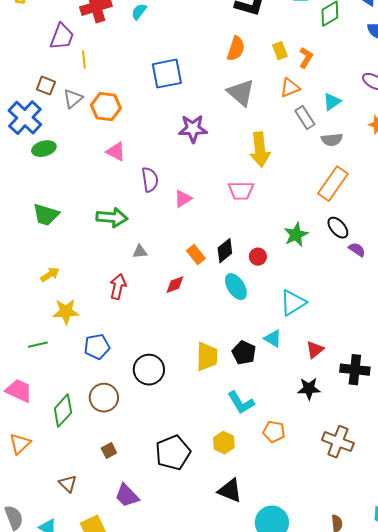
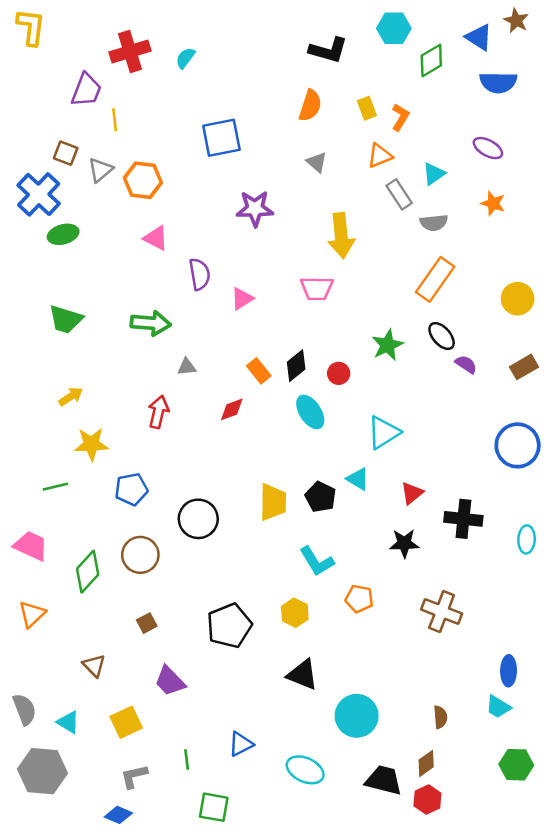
gray triangle: (241, 93) -> (317, 162), size x0.6

